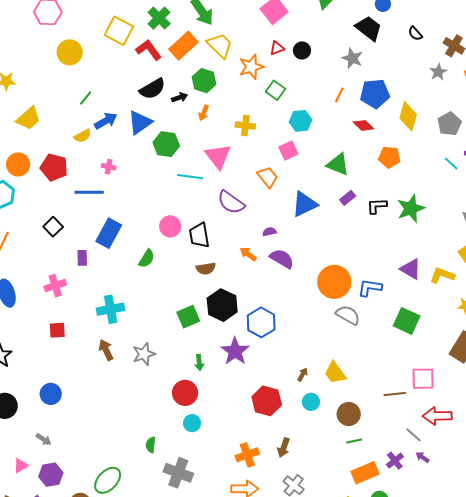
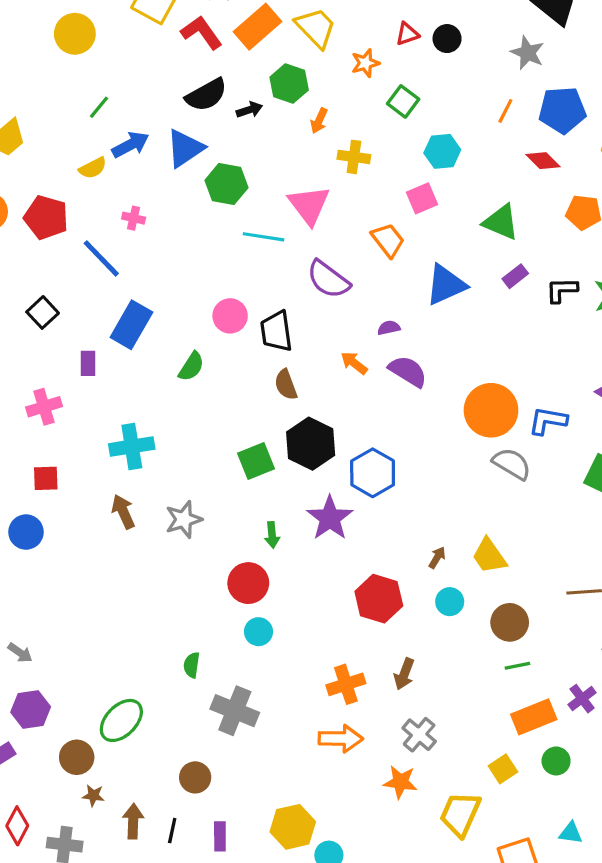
orange star: (251, 67) -> (365, 63), size x0.7
orange arrow: (204, 113) -> (319, 121), moved
blue line: (89, 192) -> (101, 258), turned 44
brown semicircle: (206, 269) -> (286, 385), turned 78
blue circle: (51, 394) -> (26, 532), moved

